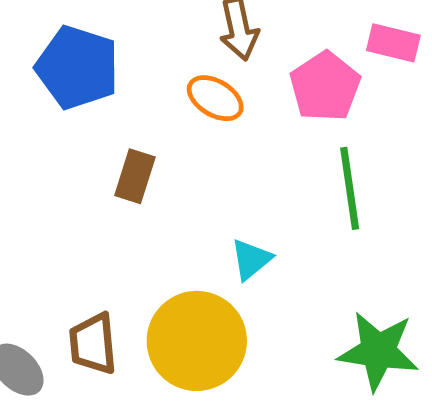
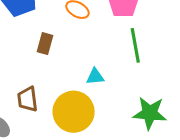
cyan triangle: (251, 259) -> (95, 77), turned 36
brown trapezoid: (93, 344) -> (28, 99), moved

